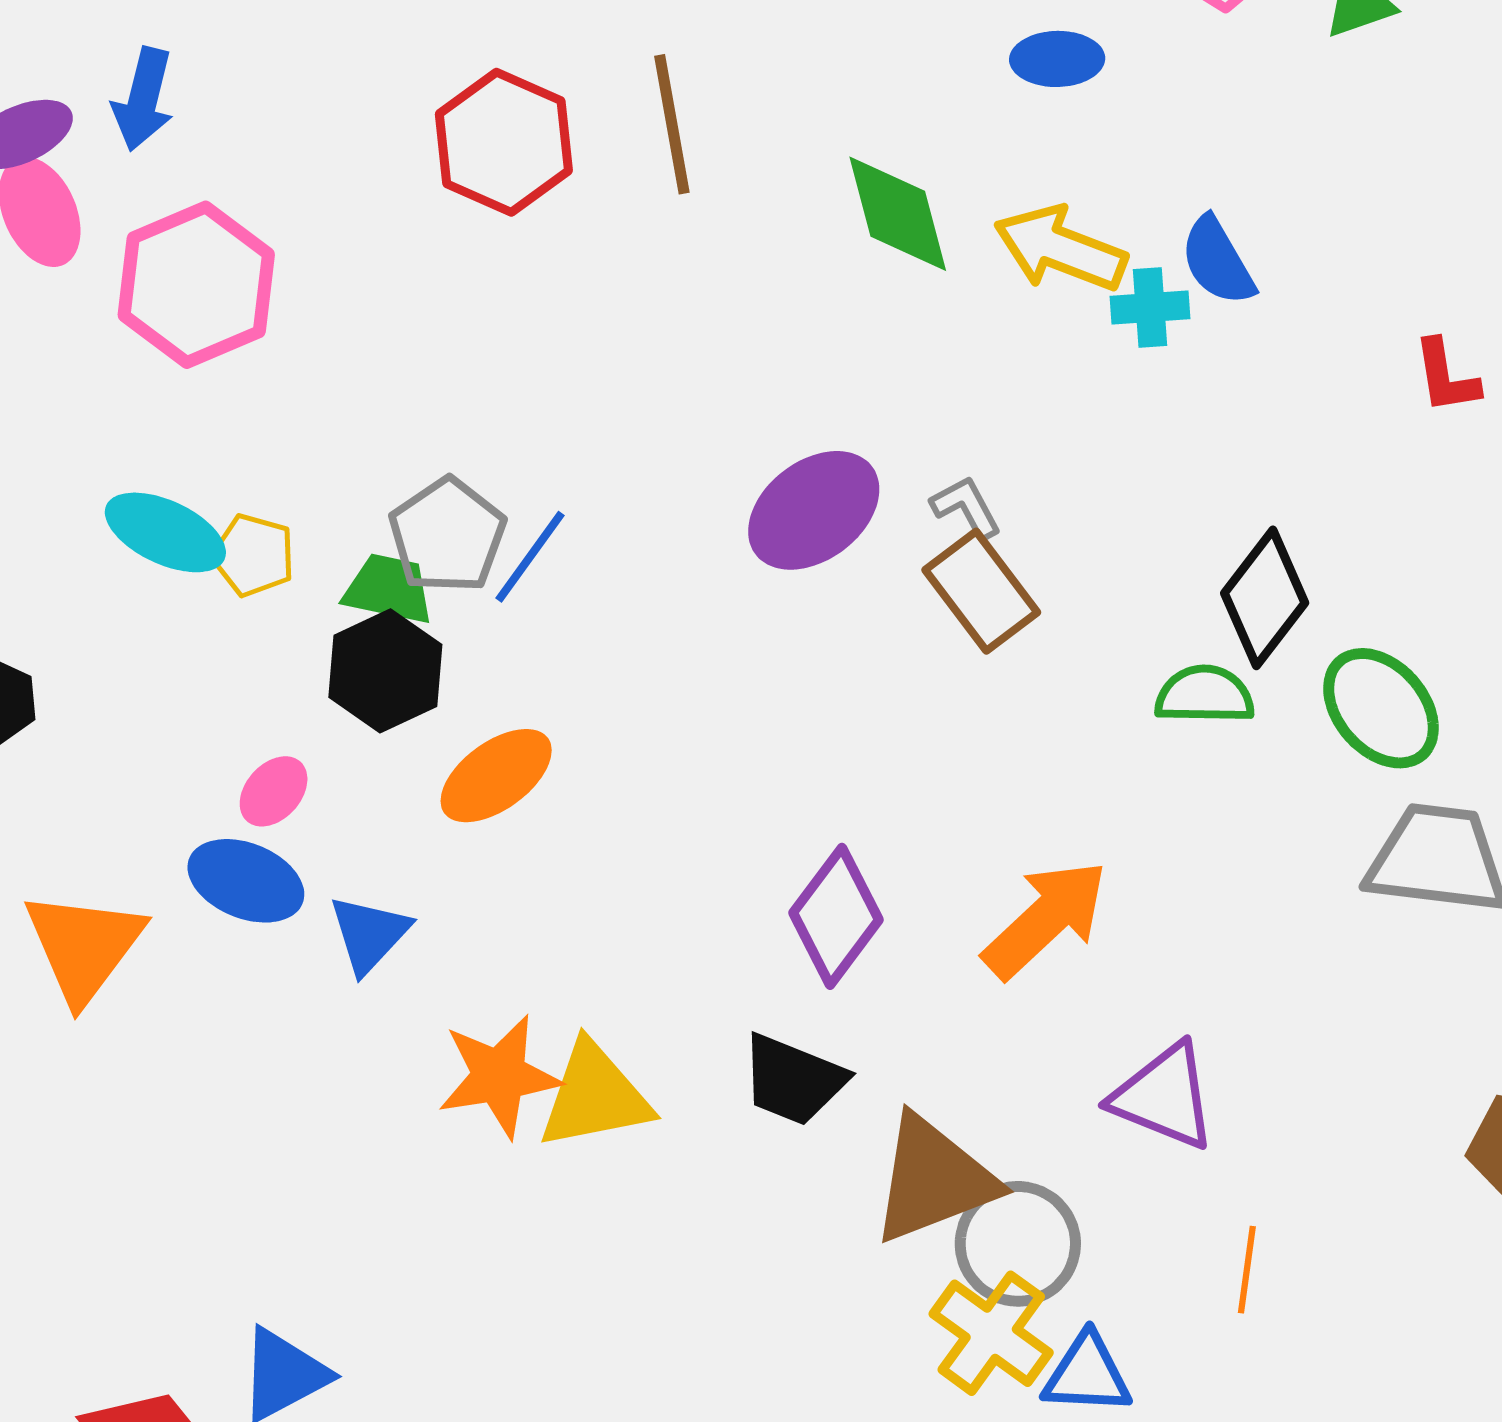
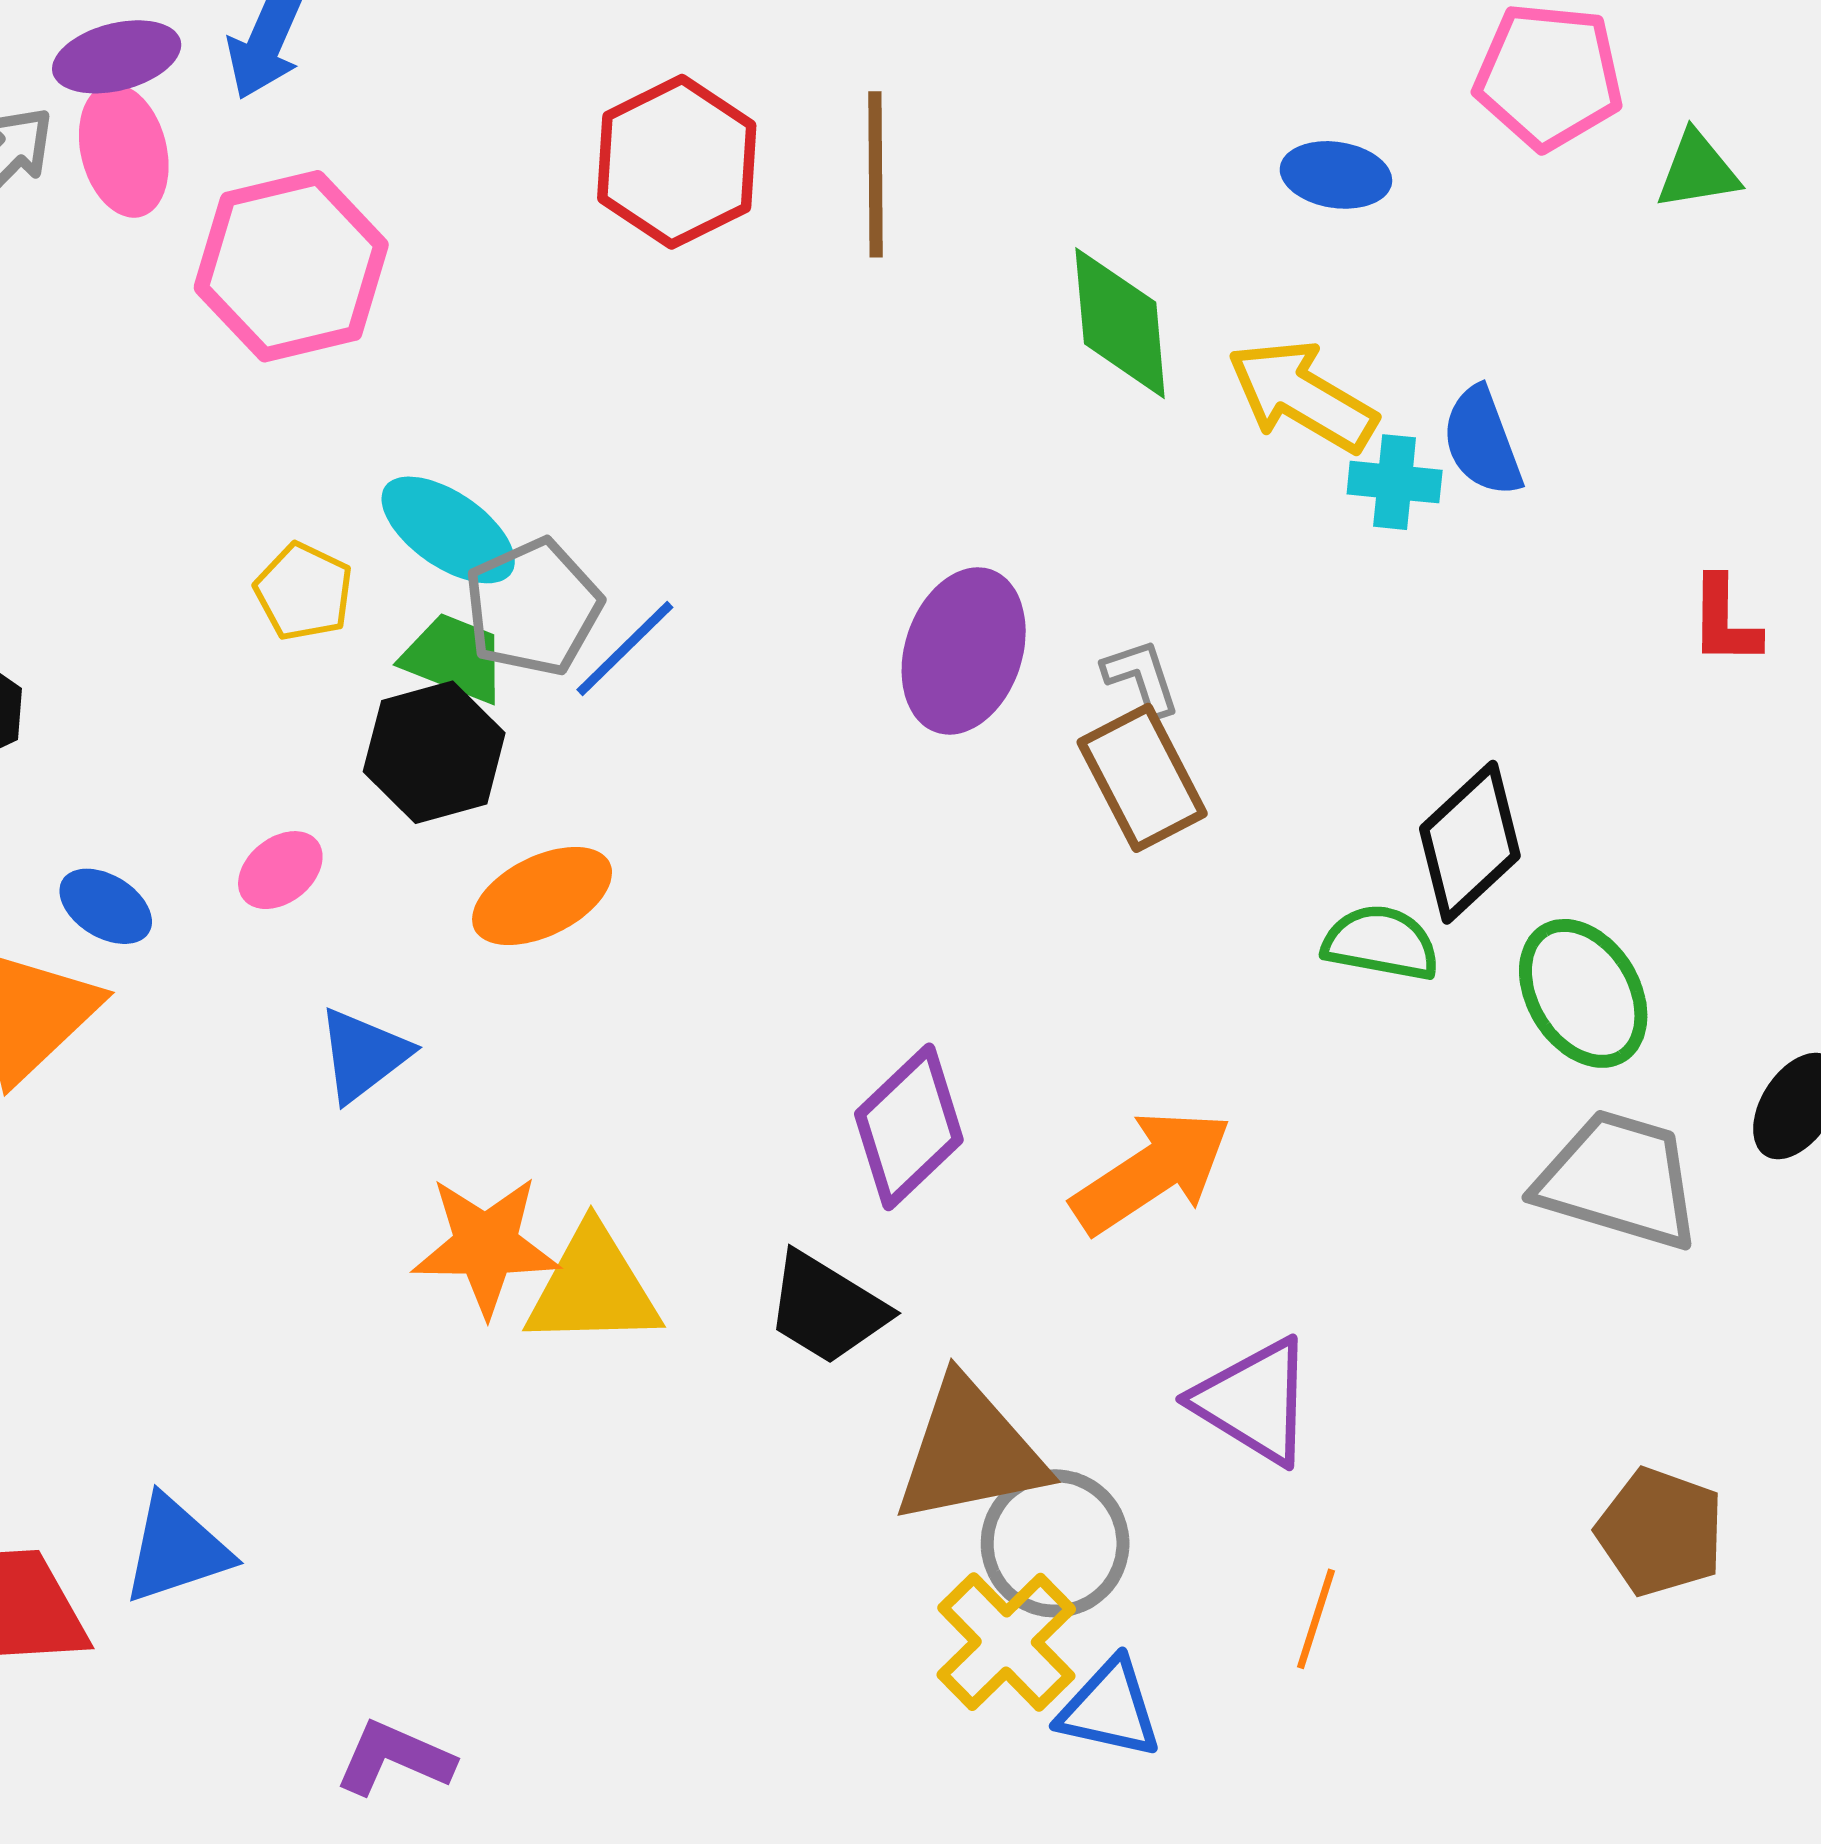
purple ellipse: (814, 510) -> (964, 651), turned -44
cyan ellipse: (165, 532) -> (448, 530), moved
blue ellipse: (246, 881) -> (106, 906), moved, size x0.7

